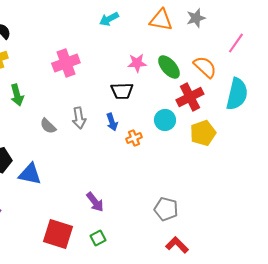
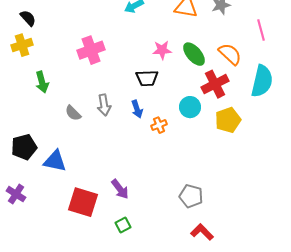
pink line: (236, 43) -> (261, 30), turned -50
red square: (58, 234) -> (83, 202), moved

